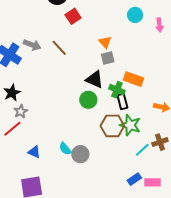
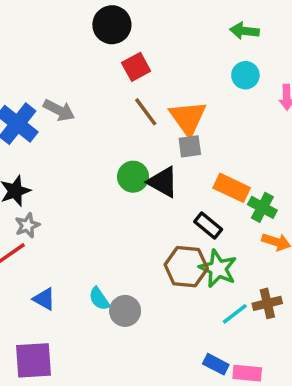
orange triangle: (105, 42) -> (188, 118), size x1.6
brown line: (59, 48) -> (146, 112), moved
green cross: (117, 90) -> (262, 207), moved
green circle: (88, 100) -> (133, 177), moved
black rectangle: (122, 101) -> (208, 225), turned -42
blue rectangle: (134, 179) -> (216, 364), turned 56

